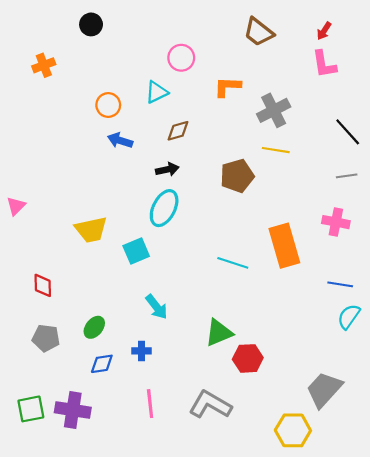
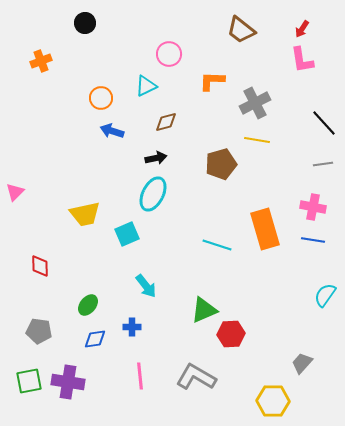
blue line: (340, 284) -> (313, 240), moved
gray pentagon: (46, 338) -> (39, 331), moved
gray trapezoid: (324, 390) -> (302, 363), size x0.6

